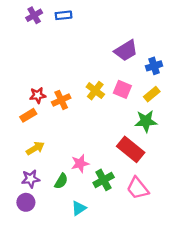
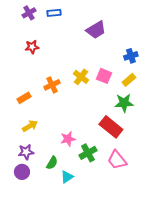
purple trapezoid: (126, 51) -> (96, 30), moved
red star: (38, 95) -> (32, 47), moved
green semicircle: (61, 181) -> (52, 163), moved

